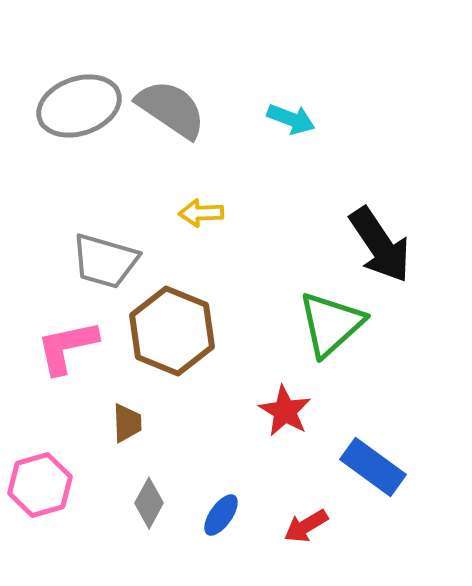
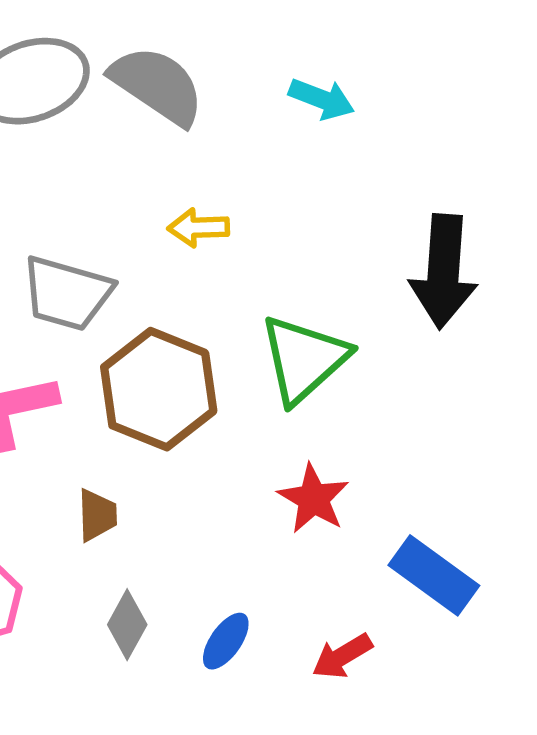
black arrow: (380, 245) -> (443, 271), turned 38
green triangle: (331, 324) -> (304, 359), moved

